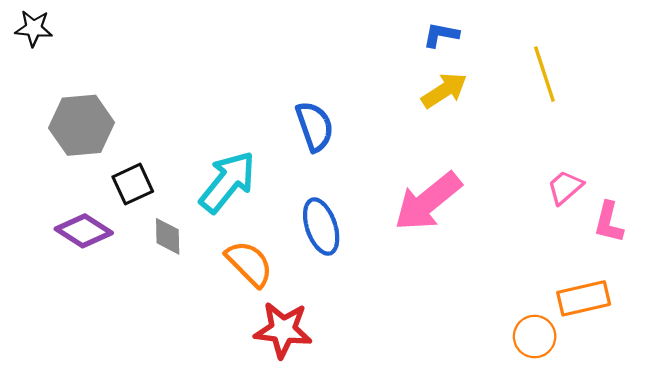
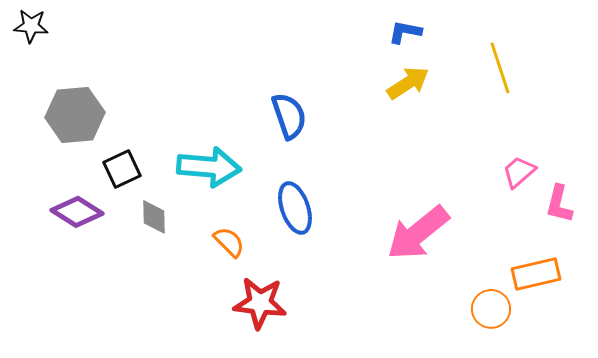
cyan arrow: (227, 182) -> (209, 167), turned 56
pink arrow: (428, 201) -> (418, 233), moved
orange semicircle: (249, 264) -> (229, 242), size x0.7

